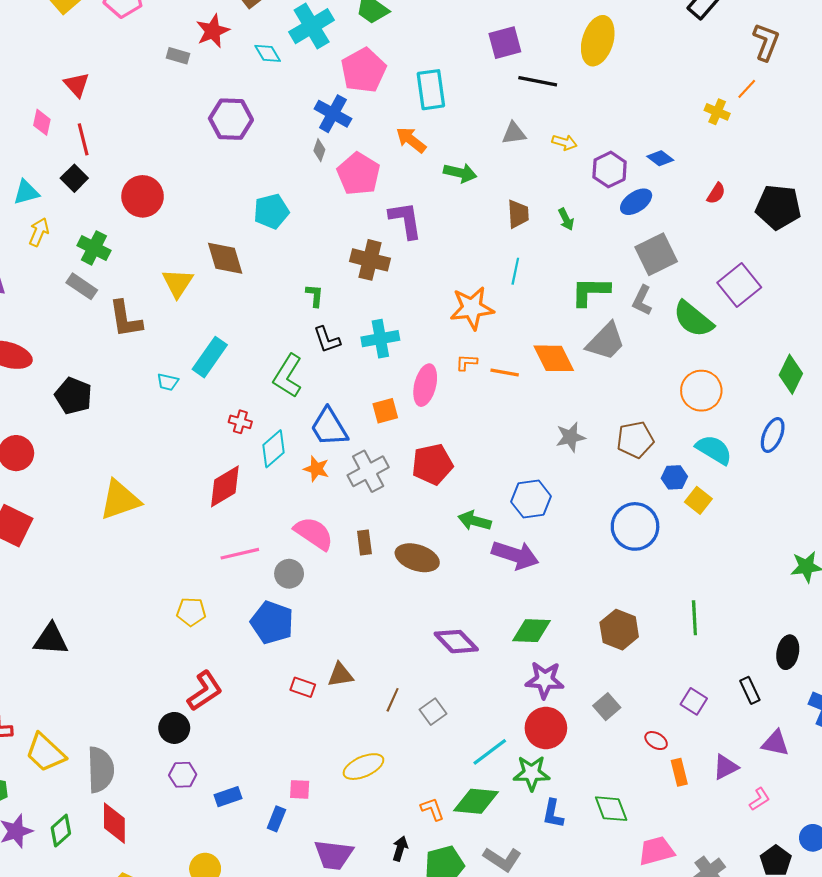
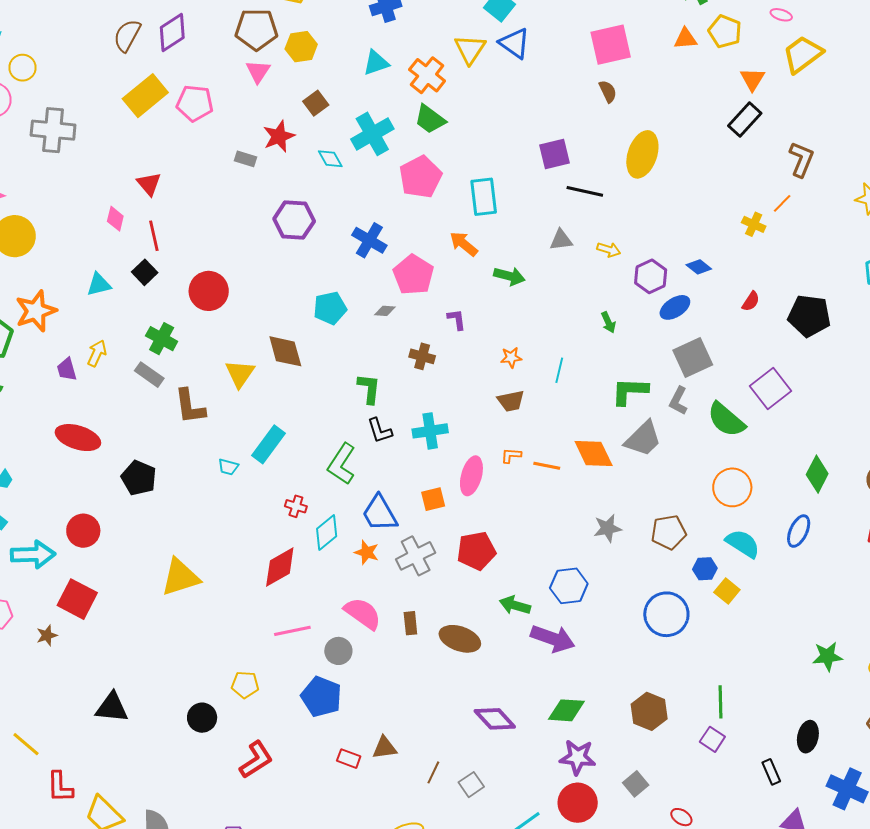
blue cross: (333, 114) -> (369, 240), moved
gray diamond: (319, 150) -> (385, 311), moved, turned 75
brown trapezoid: (518, 214) -> (511, 401), moved, turned 80
purple L-shape: (405, 220) -> (457, 319), size x0.6
yellow arrow: (39, 232) -> (97, 353), moved
brown cross: (370, 260) -> (422, 356), size x0.7
green L-shape: (315, 295) -> (369, 389), size x1.4
orange star: (472, 308) -> (511, 358), moved, size x0.5
purple square: (694, 701) -> (712, 739), moved
black circle: (174, 728) -> (202, 718), moved

